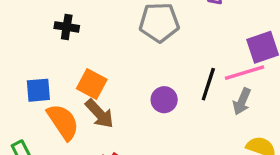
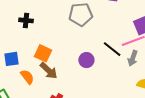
black line: (208, 84) -> (112, 49), turned -66
orange semicircle: (63, 122) -> (27, 77), size x0.7

